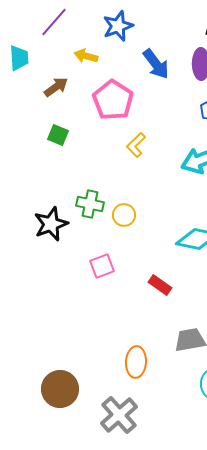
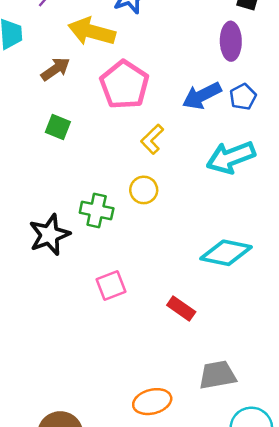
yellow arrow: (86, 56) -> (92, 32), size x1.6
blue arrow: (156, 64) -> (202, 96), moved, turned 100
yellow circle: (124, 215) -> (144, 190), moved
orange ellipse: (136, 362) -> (152, 402), turned 72

